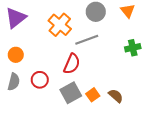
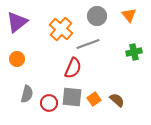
red circle: (40, 80) -> (49, 103), moved
gray semicircle: (14, 82) -> (27, 94), moved
gray square: (71, 93) -> (72, 97), turned 35

